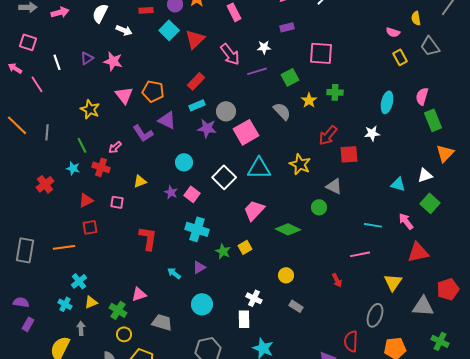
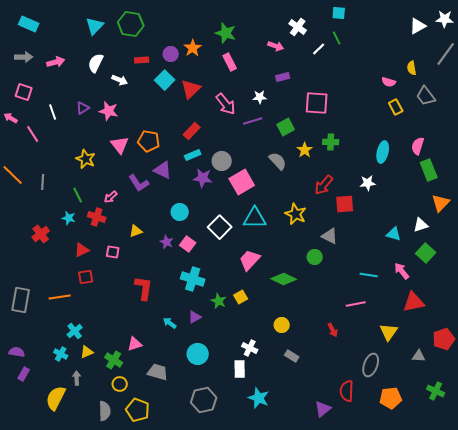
gray triangle: (423, 306) -> (419, 356), size x0.6

